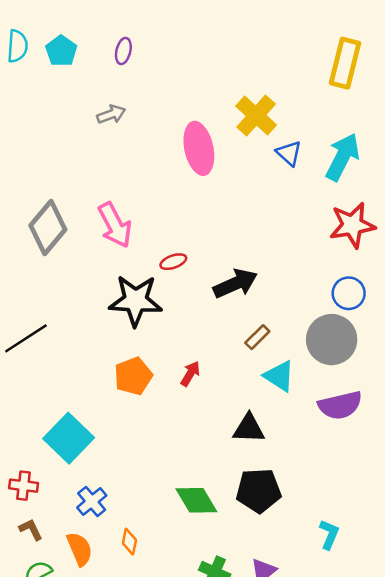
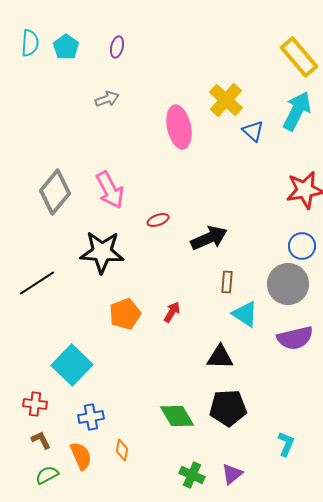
yellow rectangle: (345, 63) -> (299, 57), turned -54
cyan arrow: (343, 157) -> (297, 111), moved
black star: (136, 301) -> (102, 252), moved
brown rectangle: (257, 337) -> (227, 282), turned -40
blue cross: (92, 501) -> (91, 417), turned 30

